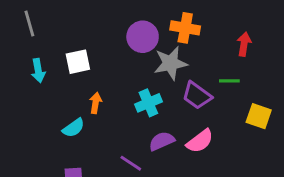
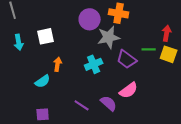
red arrow: (244, 44) -> (167, 33), moved
yellow square: (259, 116) -> (169, 54), moved
purple semicircle: (162, 141) -> (109, 103), moved, turned 66

